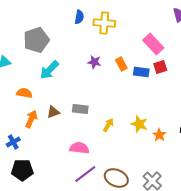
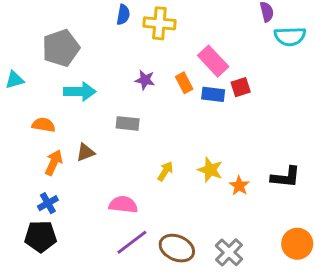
pink rectangle: (153, 44) -> (213, 61), moved
cyan arrow: (49, 70) -> (80, 92), turned -135
gray rectangle: (80, 109) -> (128, 123), moved
blue cross: (13, 142) -> (48, 203), moved

